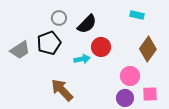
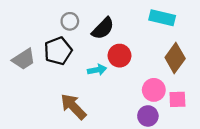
cyan rectangle: (137, 15) -> (162, 18), size x1.5
pink square: (150, 94) -> (177, 99), moved

